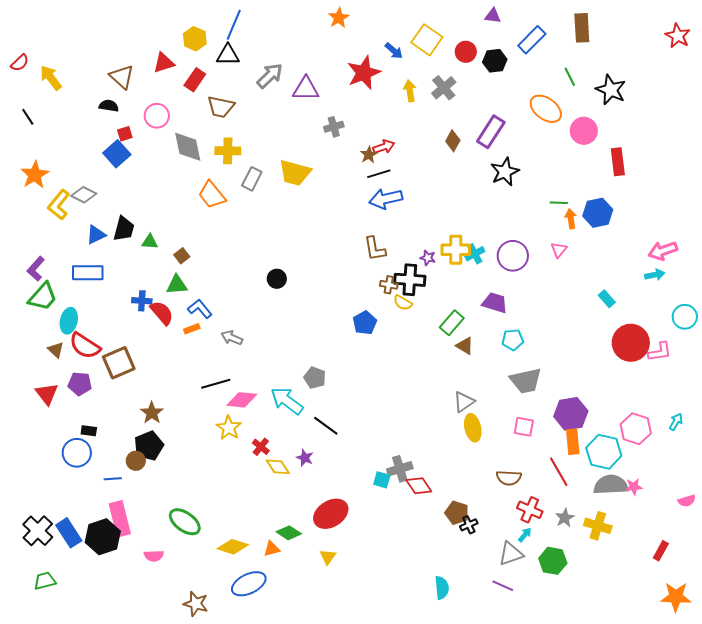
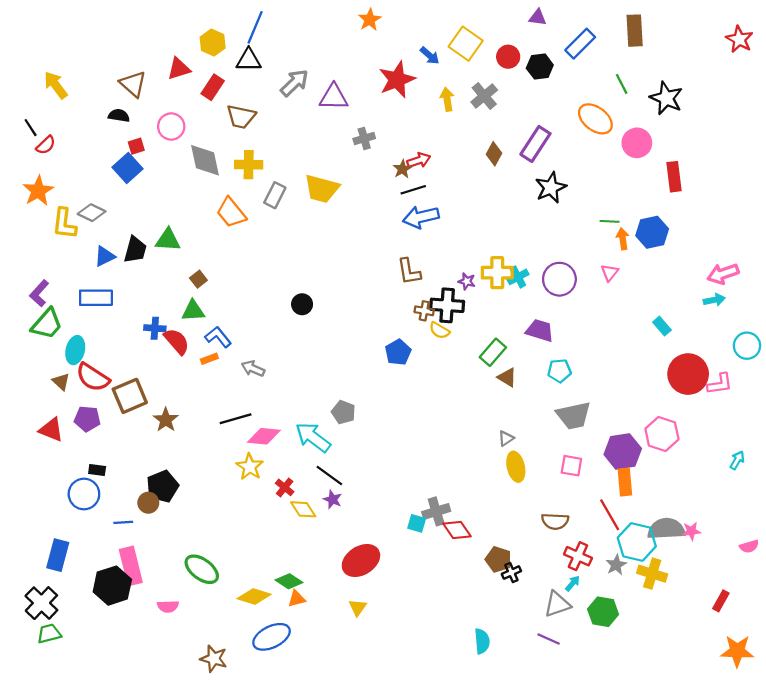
red semicircle: (20, 63) -> (46, 145), moved
yellow L-shape: (59, 205) -> (64, 224), turned -32
green triangle: (150, 242) -> (168, 240), moved, size x1.4
red triangle: (47, 394) -> (51, 430), turned -30
gray triangle: (464, 402) -> (506, 438), size x0.7
brown star: (152, 413) -> (166, 420), moved
black line: (326, 426) -> (329, 475), moved
pink hexagon: (636, 429) -> (662, 434), moved
cyan hexagon: (604, 452) -> (637, 542), moved
black cross: (38, 531) -> (41, 603), moved
blue rectangle: (69, 533) -> (58, 555), moved, turned 48
green diamond: (289, 533) -> (289, 581), moved

